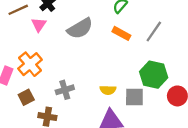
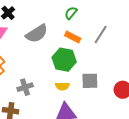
green hexagon: (154, 75) -> (64, 60), moved
gray square: (134, 97) -> (90, 81), moved

